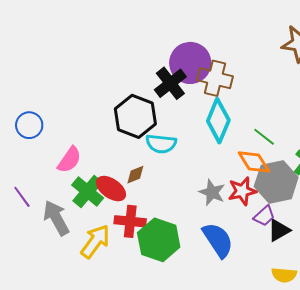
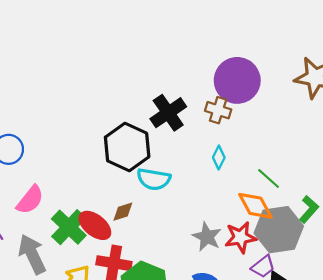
purple circle: (190, 63) -> (237, 80), moved
brown cross: (215, 78) -> (218, 110), size x0.7
cyan diamond: (218, 121) -> (219, 158), size x0.5
pink semicircle: (69, 160) -> (30, 200), moved

